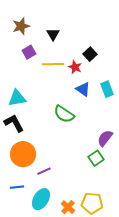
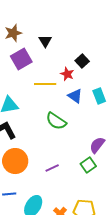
purple square: (29, 52) -> (21, 59), size x1.5
yellow line: (53, 64) -> (45, 84), moved
purple line: (44, 171) -> (52, 168), moved

